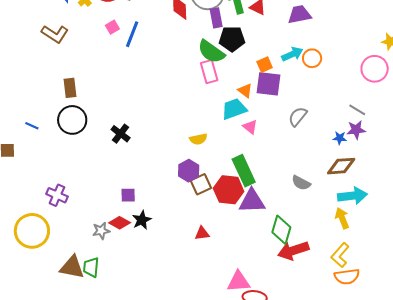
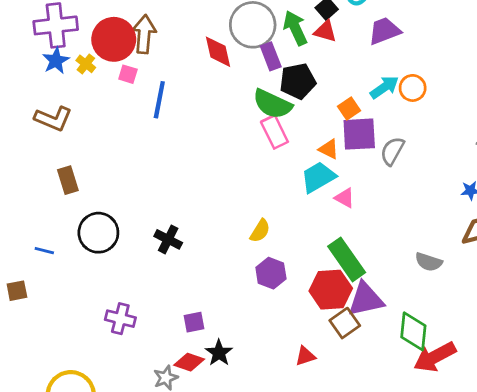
pink square: (112, 27) -> (128, 74), moved, turned -32
brown rectangle: (70, 88) -> (68, 180), moved
gray semicircle: (298, 117) -> (392, 151), moved
yellow semicircle: (198, 139) -> (260, 231), moved, turned -36
brown square: (201, 184) -> (345, 323), moved
purple cross: (57, 195) -> (120, 319), moved

